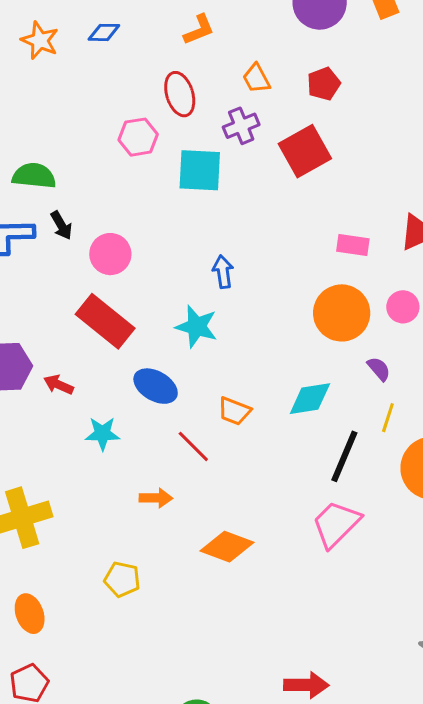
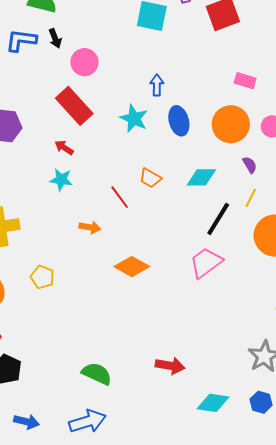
red arrow: (59, 385) -> (64, 148), moved
blue ellipse: (156, 386) -> (179, 121), moved, turned 36
yellow pentagon: (122, 579) -> (42, 277), moved

